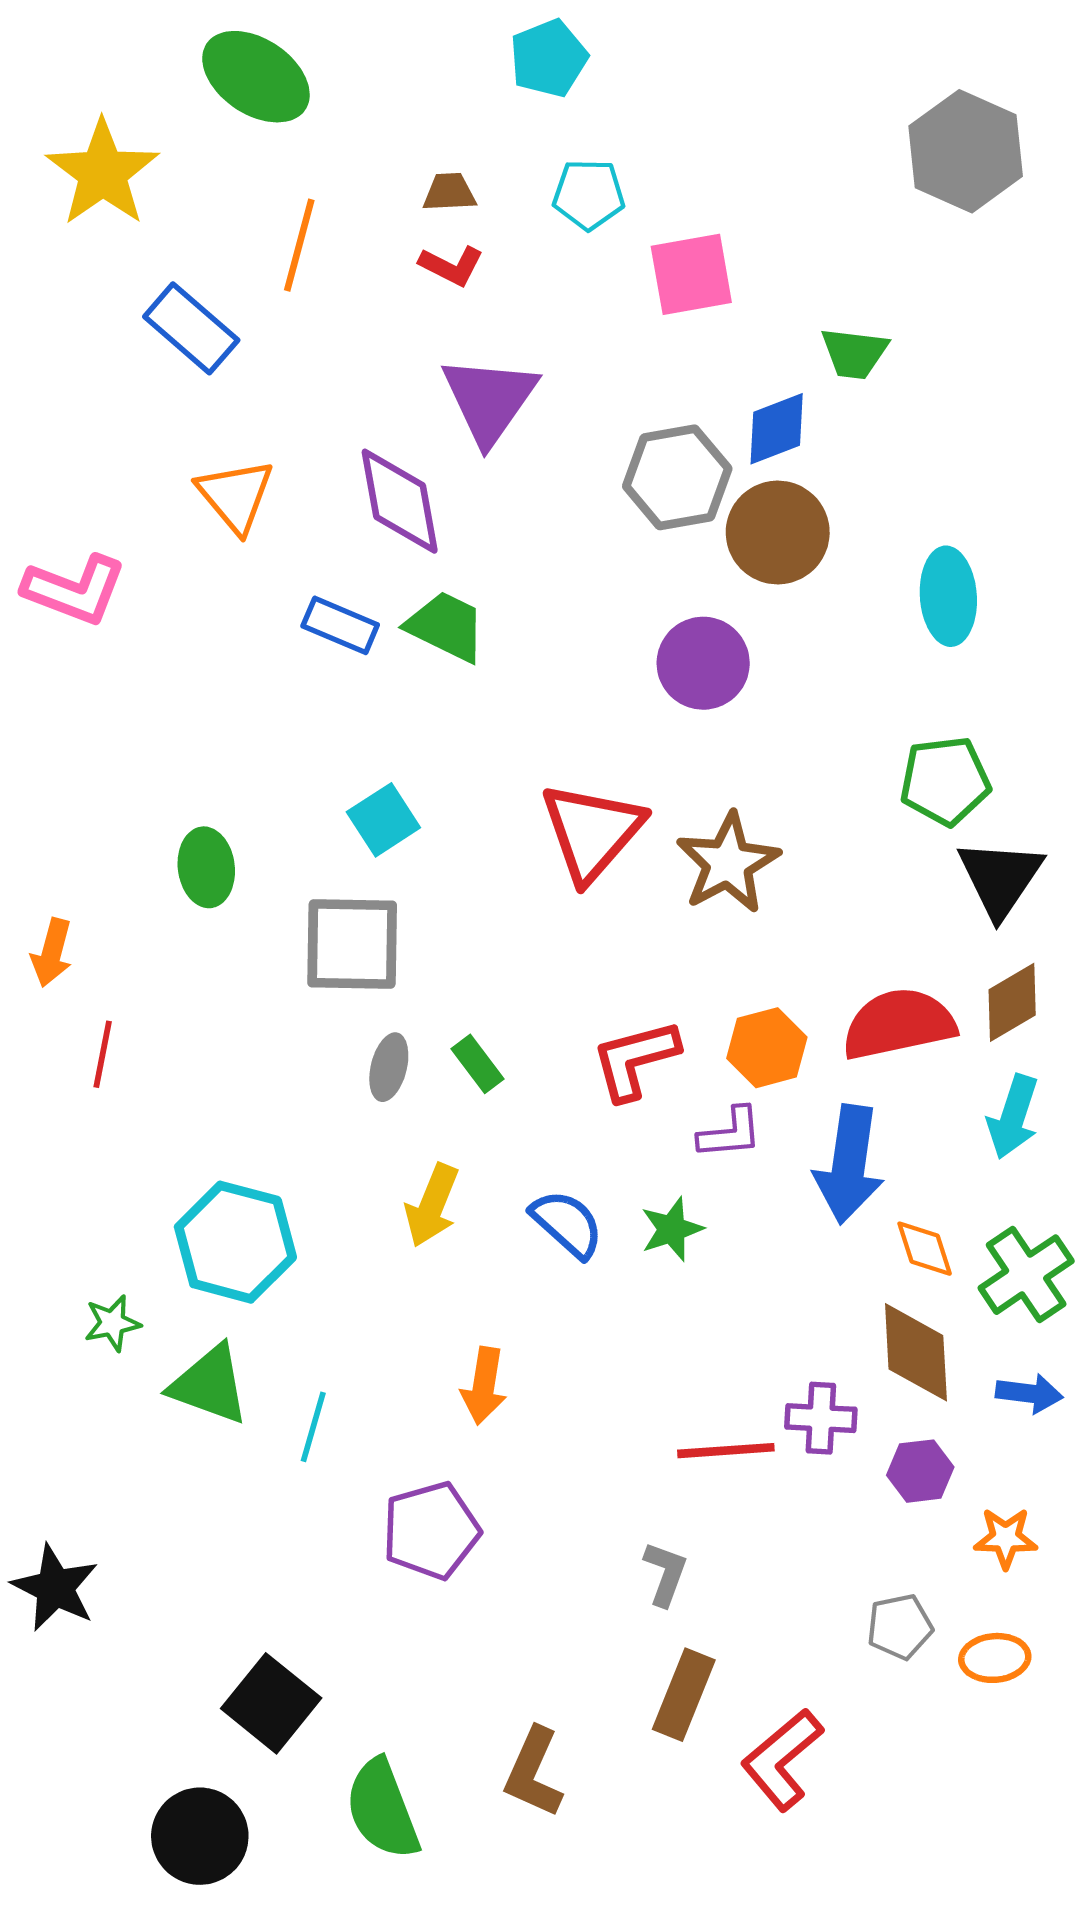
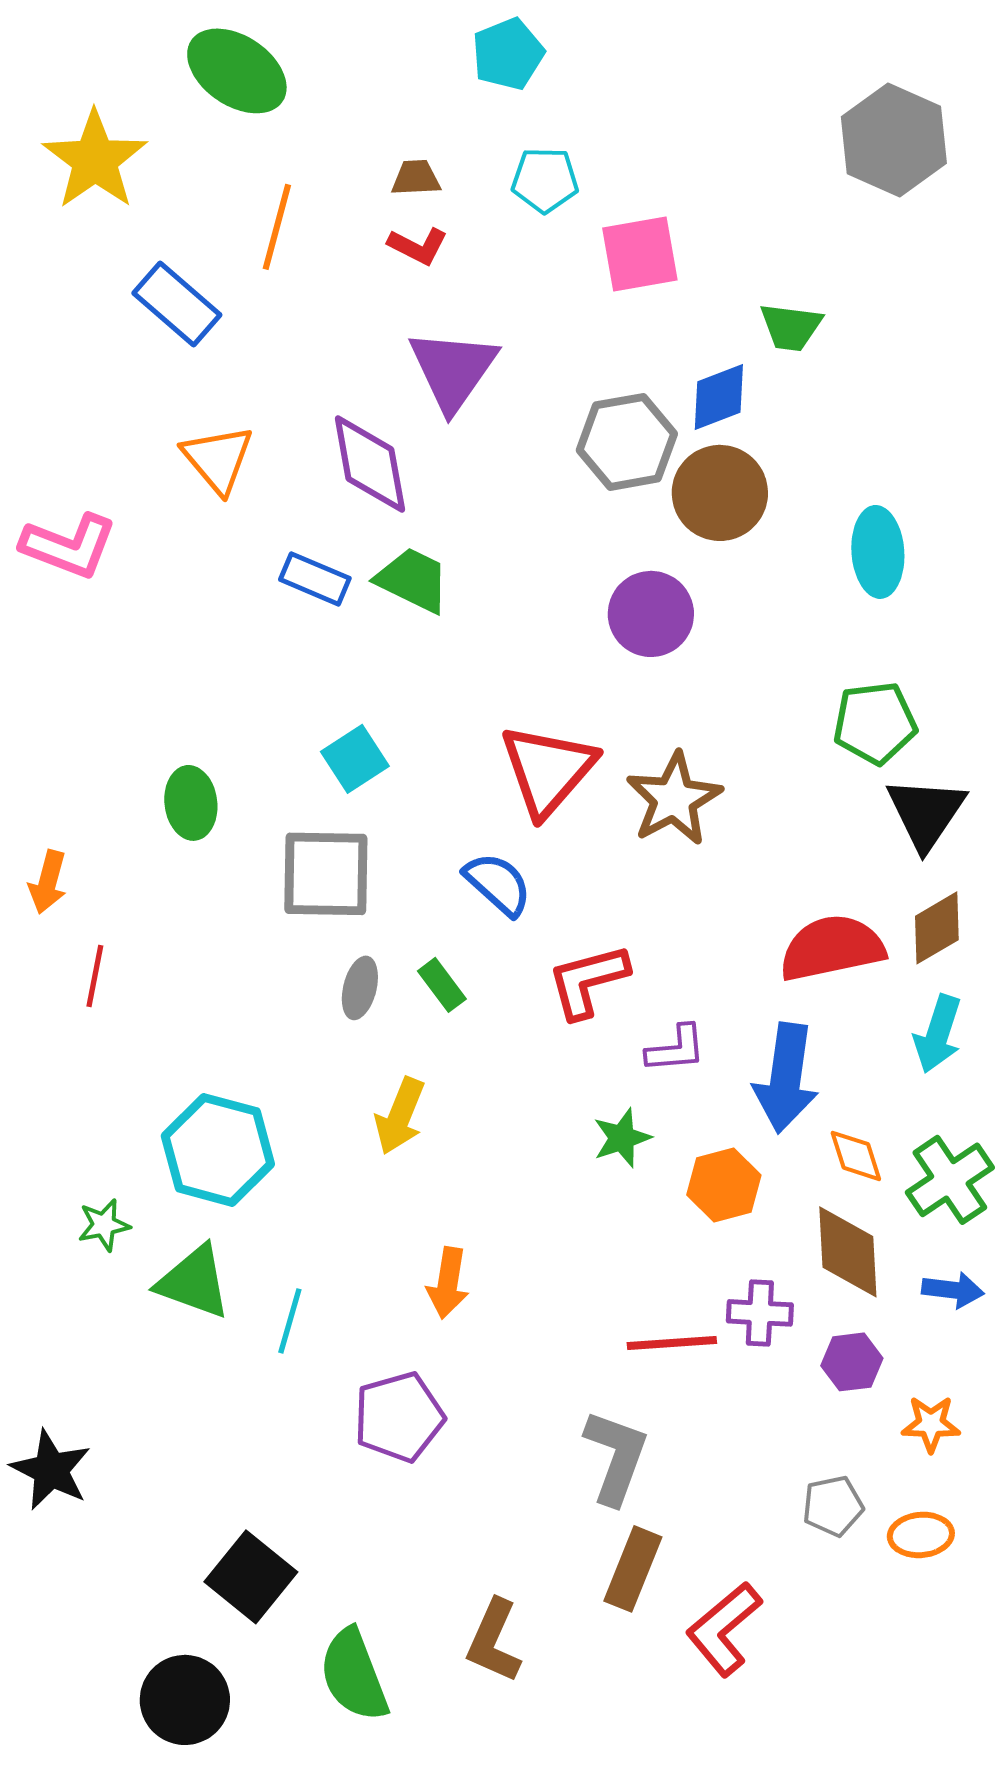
orange hexagon: (767, 1048) -> (724, 1185), moved
blue semicircle: (567, 1224) -> (498, 884), moved
gray L-shape: (665, 1574) -> (616, 1457), size x1.6

